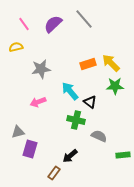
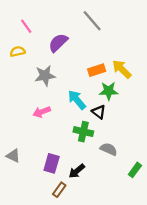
purple semicircle: (53, 24) -> (58, 43), moved
green star: (115, 86) -> (109, 91), moved
gray triangle: (18, 132) -> (13, 156), moved, turned 40
purple rectangle: (30, 149) -> (52, 163), moved
green rectangle: (123, 155) -> (135, 170), turned -48

